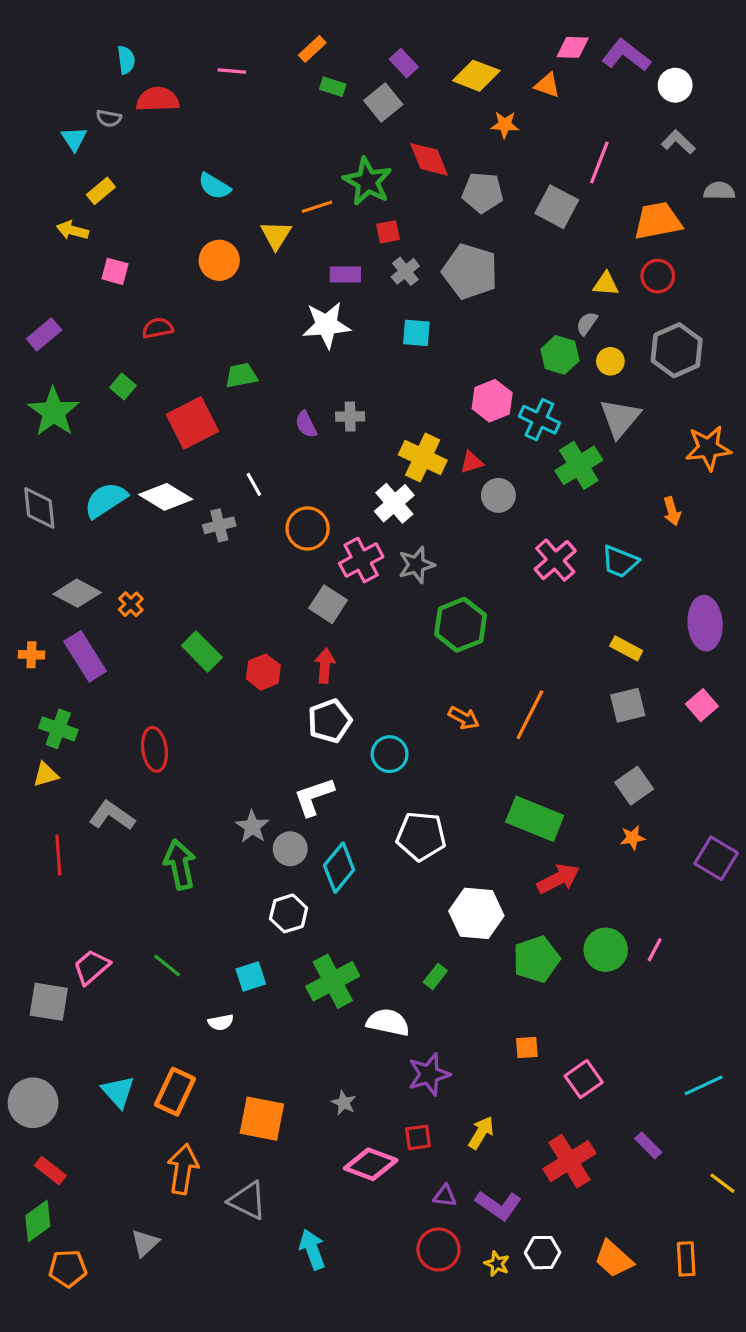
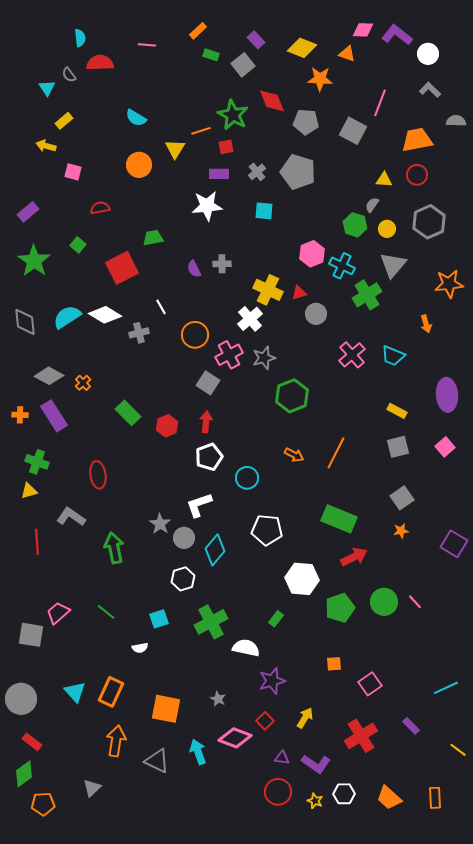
gray semicircle: (109, 118) -> (69, 75), turned 42
orange star: (505, 125) -> (320, 79), size x1.4
red square: (388, 232) -> (226, 147), moved
pink line: (655, 950) -> (415, 602), turned -70
red square: (418, 1137) -> (265, 721), turned -36
cyan arrow: (312, 1249) -> (198, 752), moved

